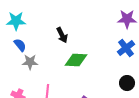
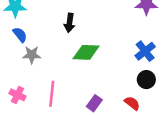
black arrow: (62, 35) -> (70, 23), turned 35
blue cross: (126, 48) -> (145, 51), moved

